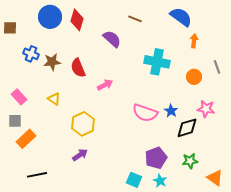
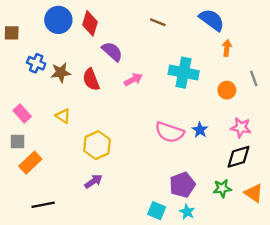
purple semicircle: (112, 39) -> (112, 51), moved
pink arrow: (105, 85) -> (133, 80), moved
black diamond: (187, 128) -> (239, 157), moved
orange triangle: (215, 178) -> (254, 193), moved

